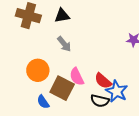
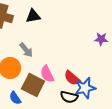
gray arrow: (64, 44) -> (26, 50), moved
blue star: (117, 91) -> (85, 88), turned 30

